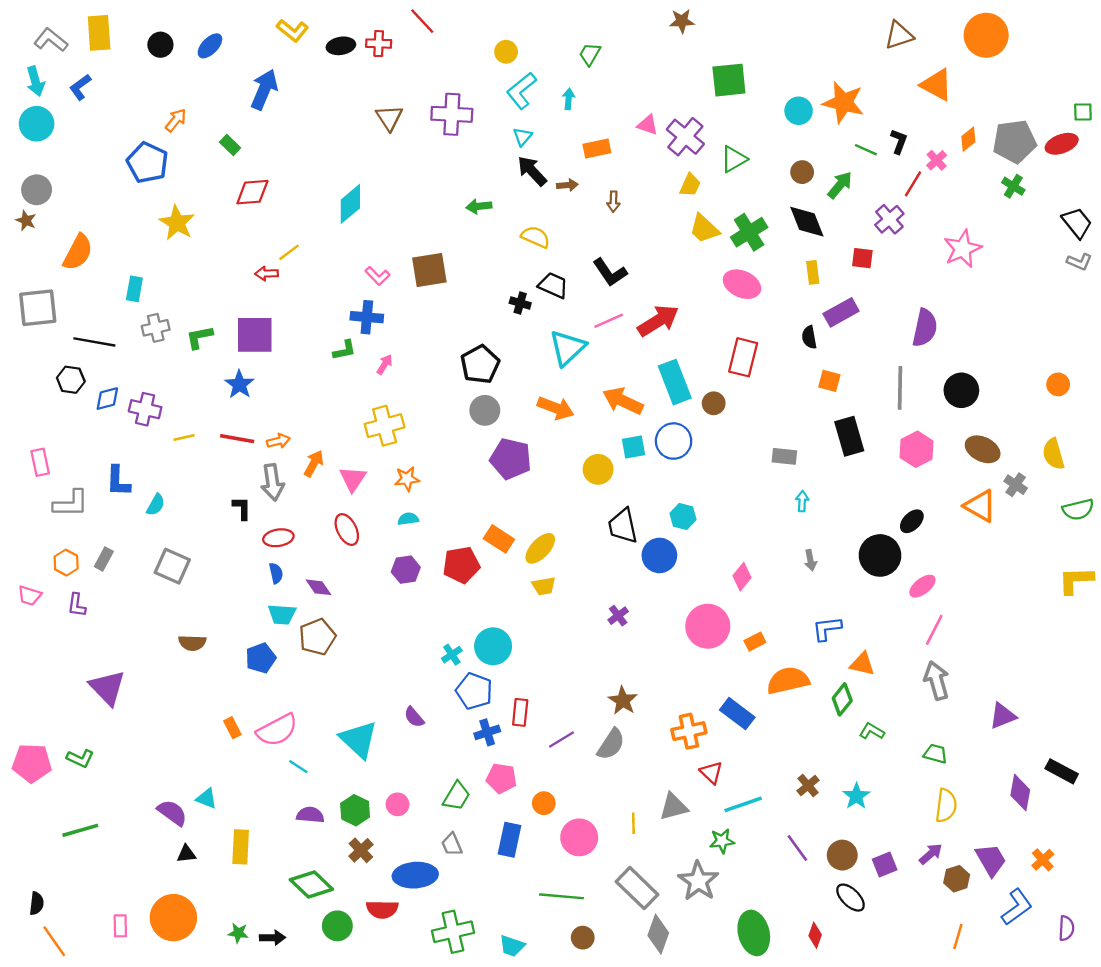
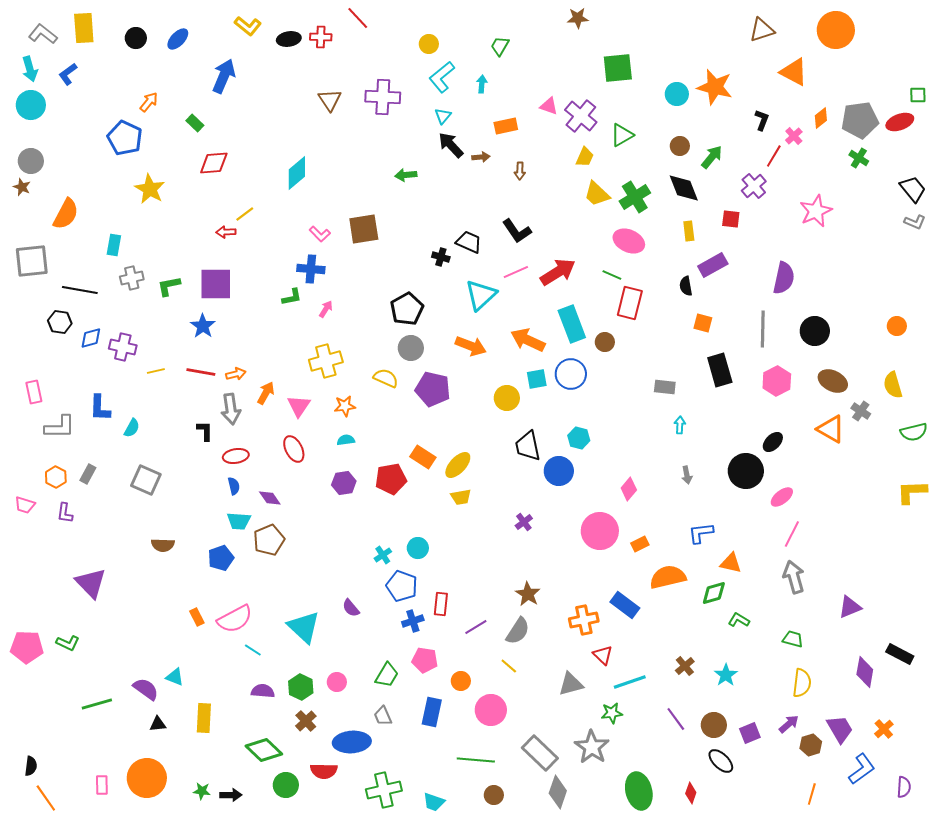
green line: (866, 150) -> (612, 275), moved
yellow semicircle: (536, 237) -> (386, 378), moved
cyan circle: (493, 646) -> (418, 548), size x0.7
green diamond: (842, 699) -> (714, 593), turned 36
yellow line: (633, 823) -> (509, 666), moved, turned -48
green line: (80, 830) -> (97, 704), moved

